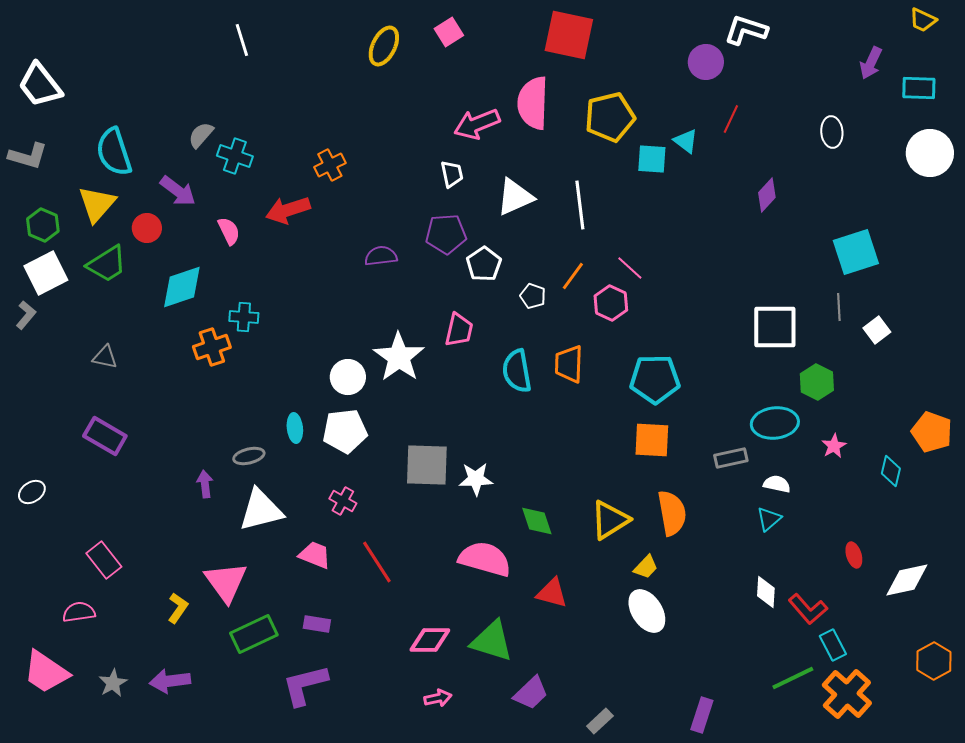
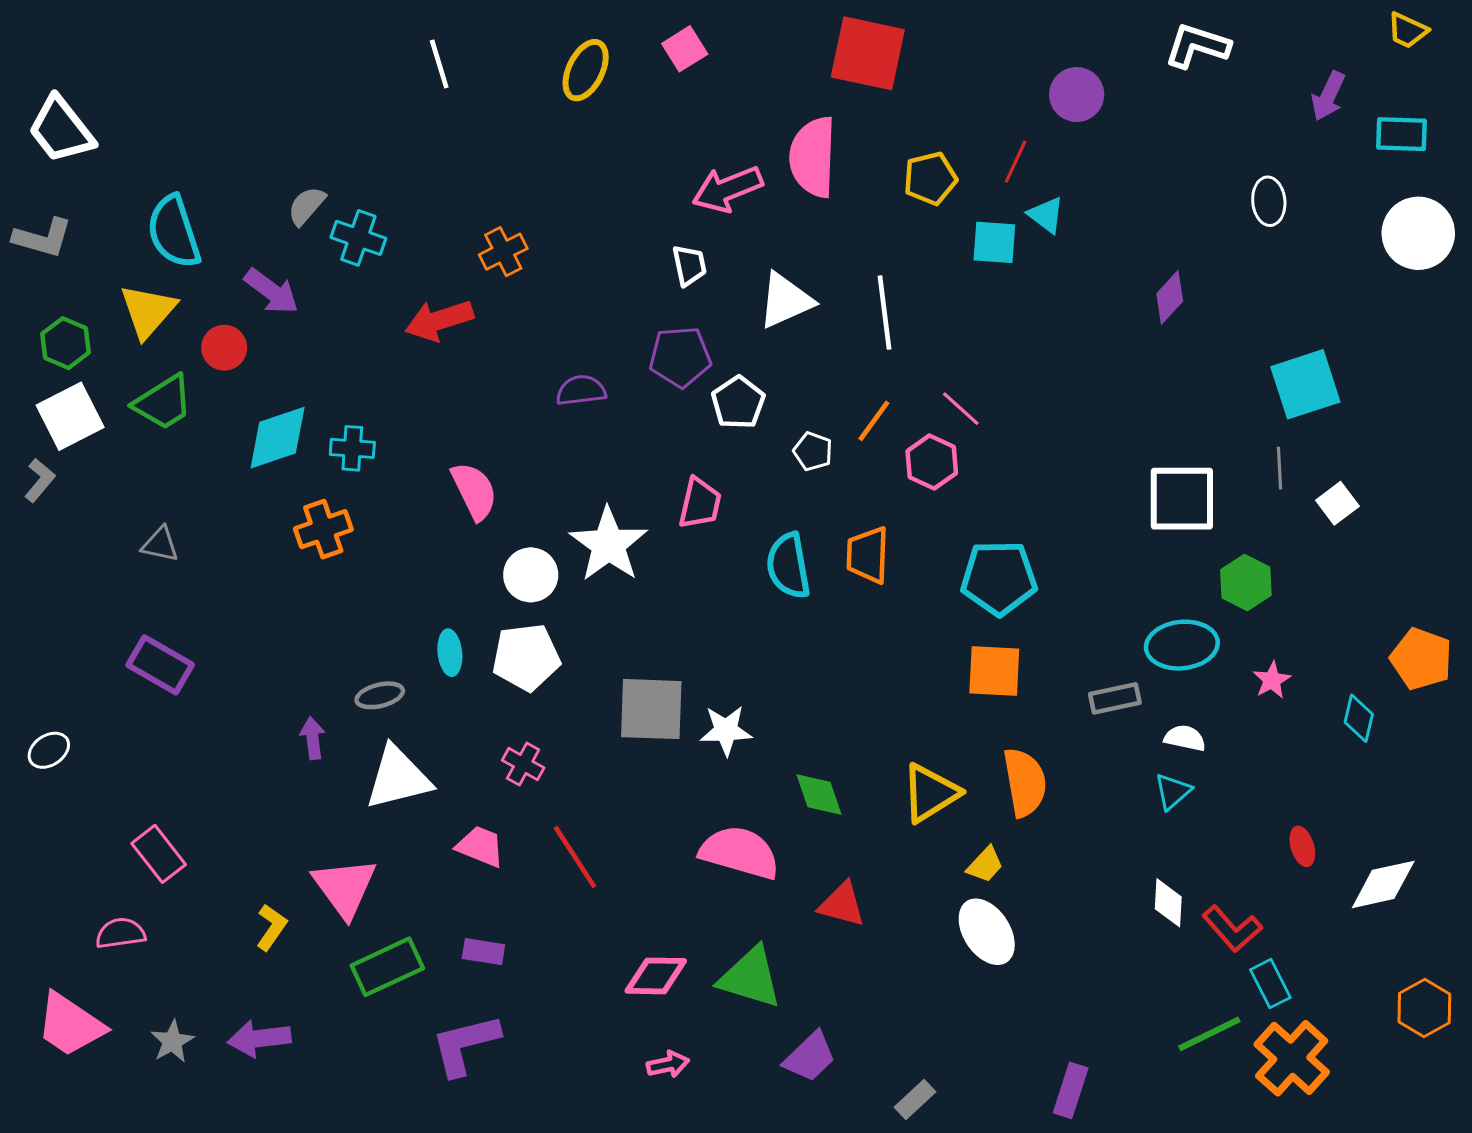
white L-shape: (746, 30) -> (1197, 46), moved
white line: (242, 40) -> (439, 64), moved
yellow pentagon: (610, 117) -> (930, 178), size x0.7
red line: (731, 119) -> (1016, 162), moved
pink semicircle: (229, 231) -> (474, 491), moved, size x1.4
cyan cross: (244, 317) -> (352, 448), moved

